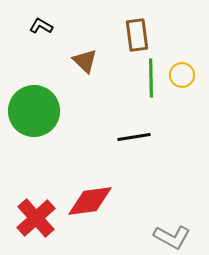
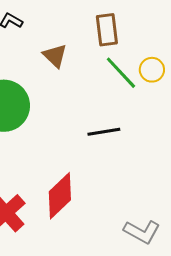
green line: (151, 78) -> (121, 73), turned -42
red diamond: (90, 201) -> (60, 196), turned -36

